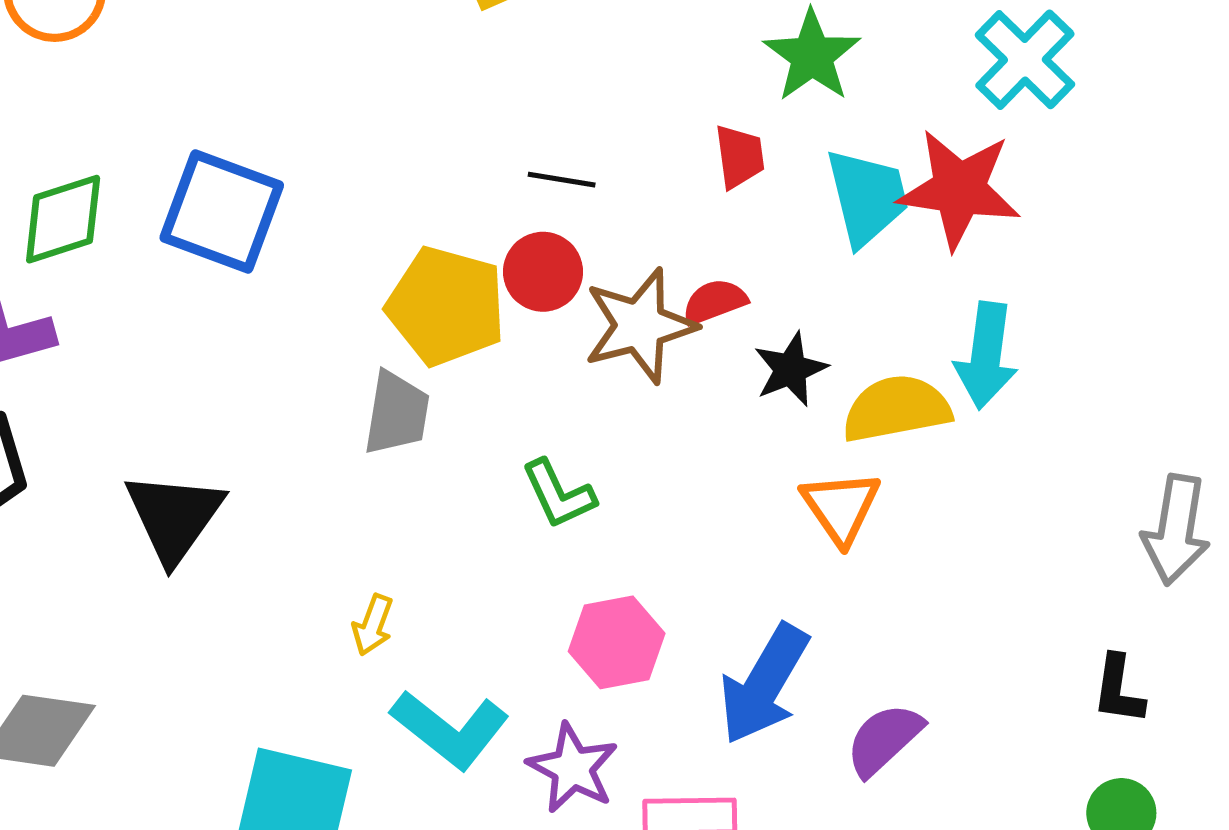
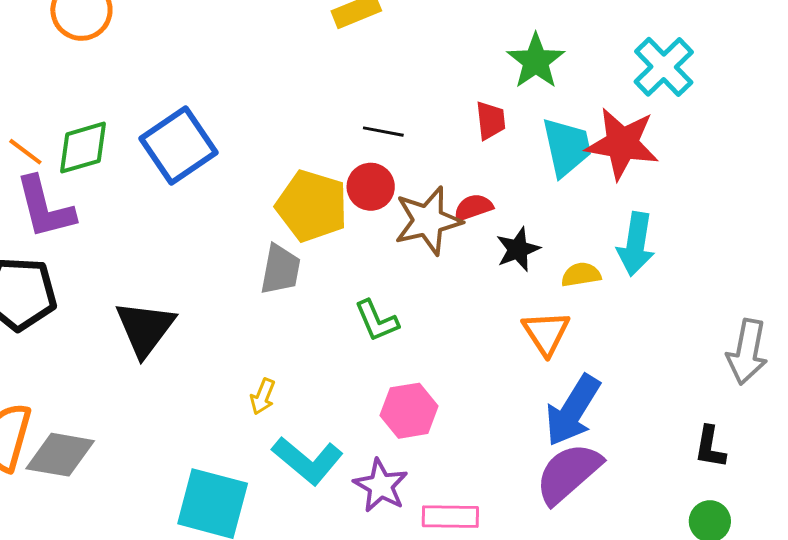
blue square: (222, 212) -> (178, 146), turned 34
yellow semicircle: (897, 409) -> (581, 275), size x0.6
blue arrow: (764, 684) -> (573, 410), moved
purple semicircle: (884, 739) -> (568, 473), size x1.4

